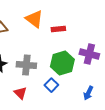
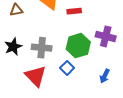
red triangle: (20, 93) -> (36, 76), size x1.6

